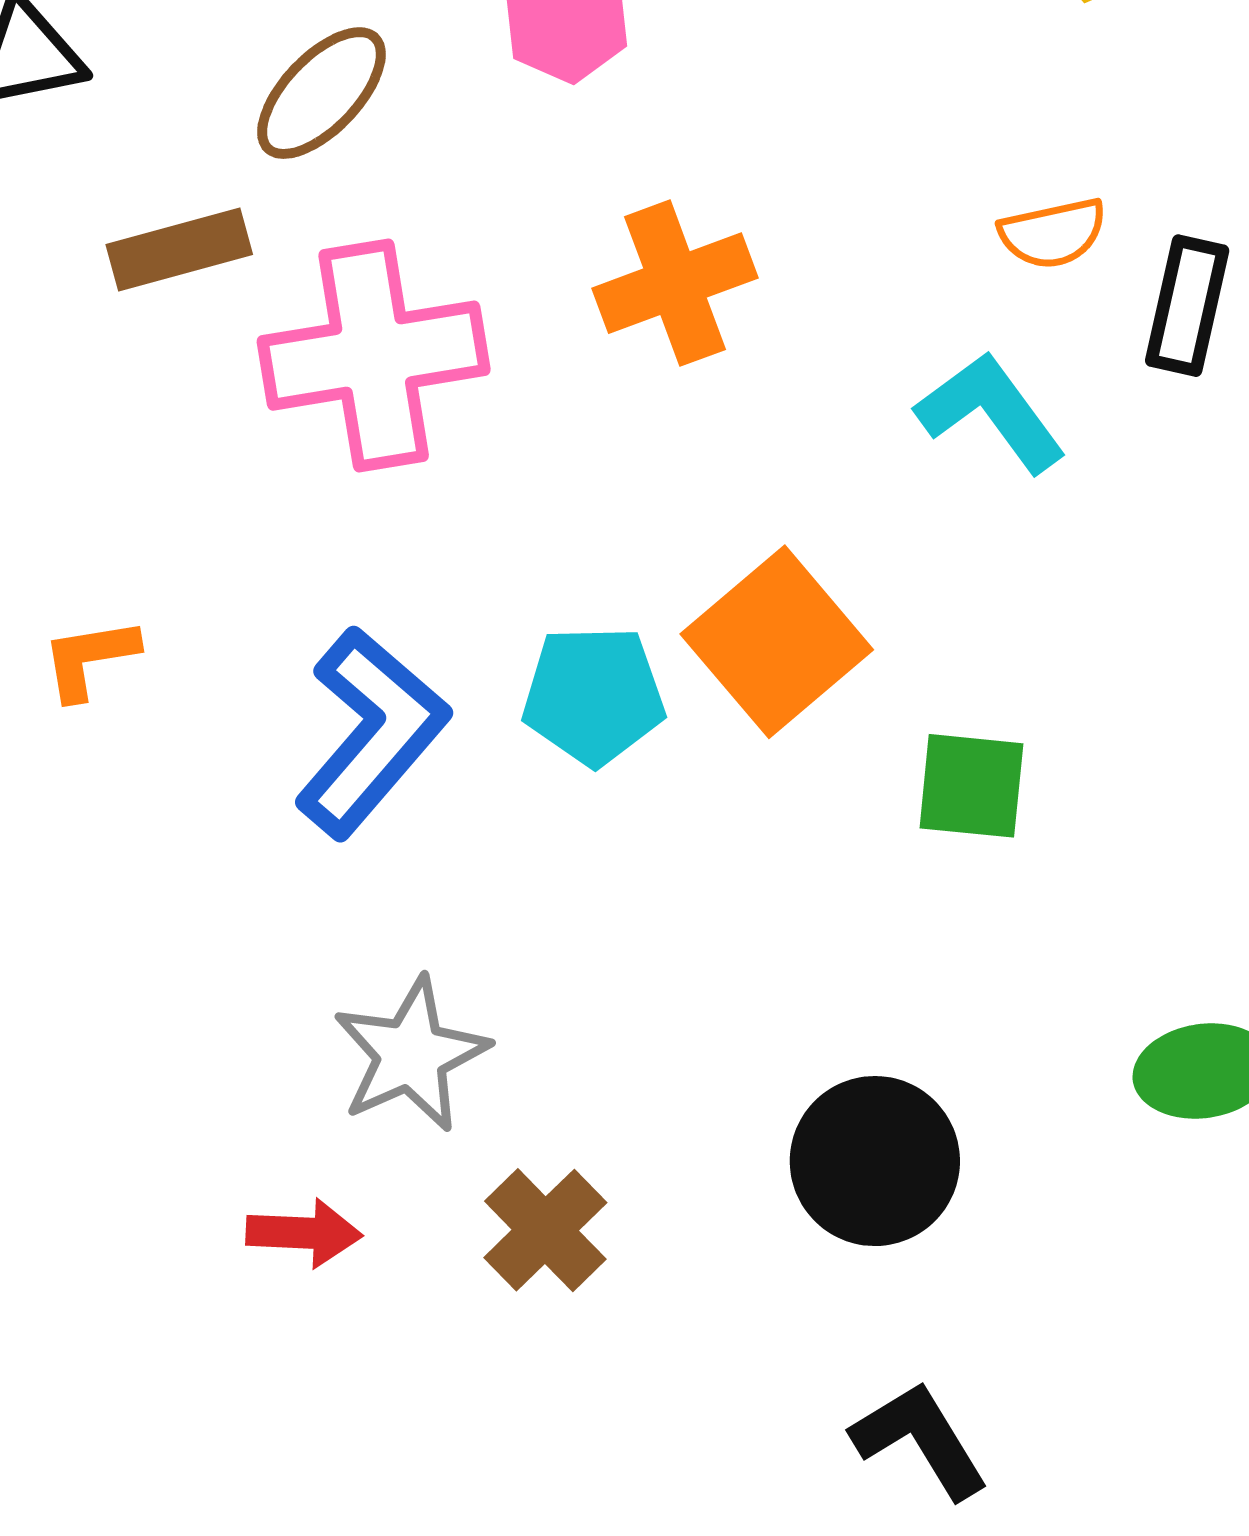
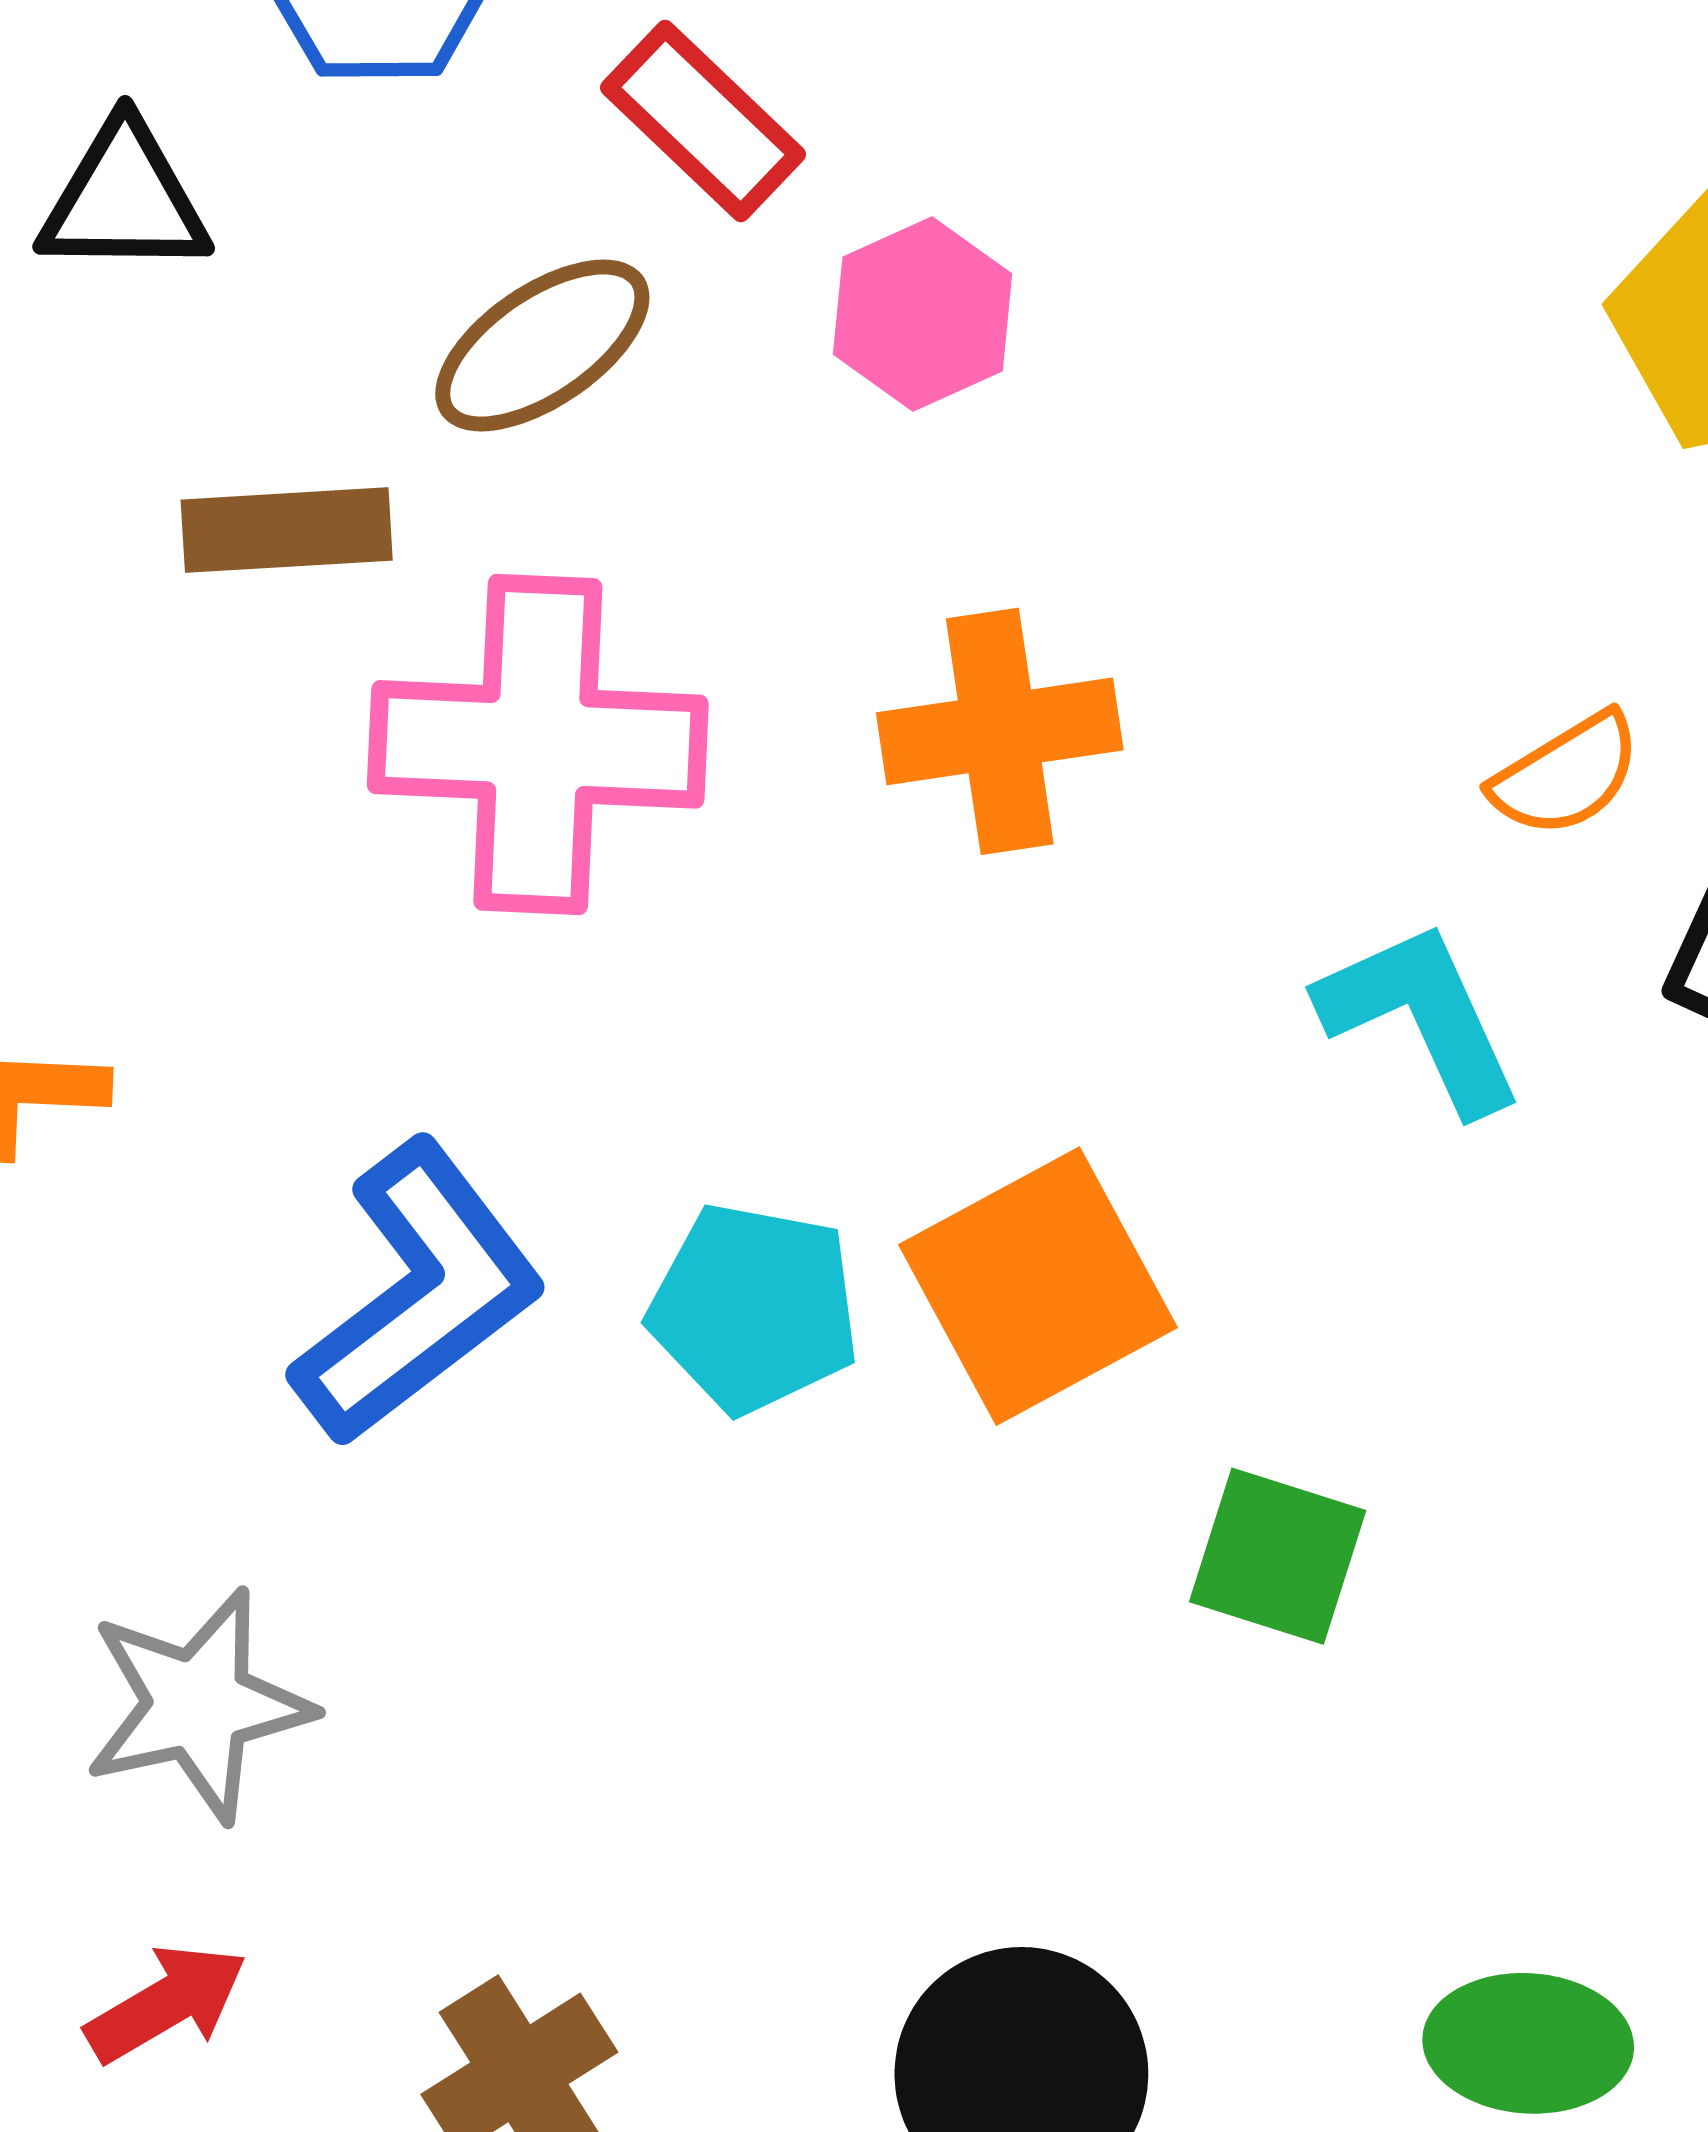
orange semicircle: (1053, 233) -> (1566, 775), turned -31
gray star: (411, 1055) -> (198, 1705), moved
red arrow: (304, 1233) -> (166, 2003), turned -45

